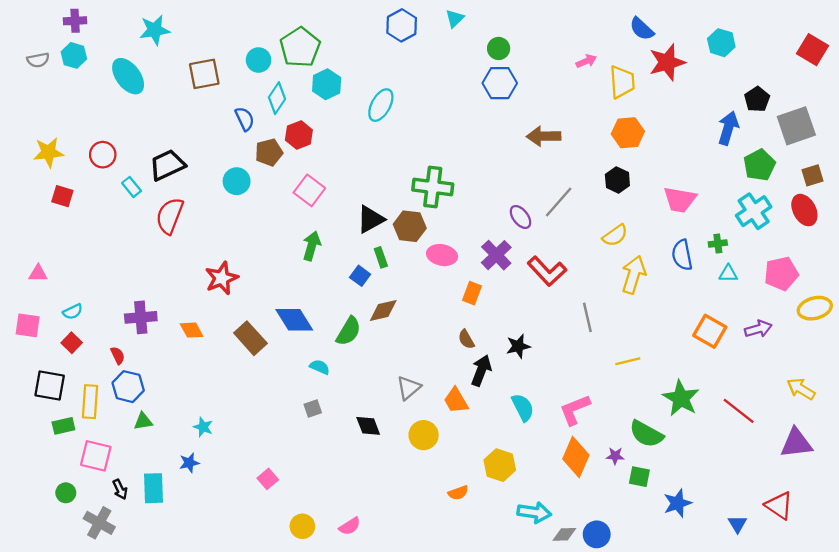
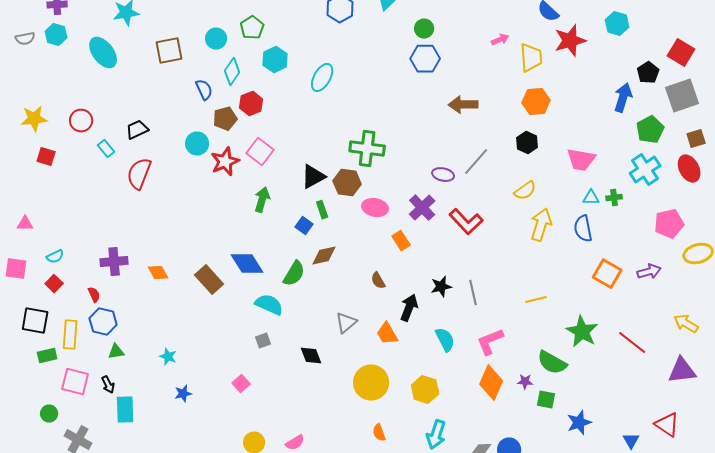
green pentagon: (300, 47) -> (252, 28), size x0.7
red square: (812, 50) -> (681, 53), moved
black trapezoid: (167, 165) -> (137, 130), size x0.7
purple ellipse: (520, 217) -> (443, 175), turned -40
blue semicircle: (682, 255) -> (583, 229), moved
cyan triangle: (728, 274) -> (591, 198), moved
red star: (222, 278) -> (225, 162), moved
orange rectangle: (472, 293) -> (401, 241), turned -54
gray line: (587, 317) -> (473, 293), moved
brown semicircle: (466, 339) -> (378, 281), moved
cyan semicircle: (320, 367) -> (269, 305), size x1.6
yellow circle: (424, 435) -> (371, 383), moved, size x1.4
blue star: (189, 463) -> (183, 394), moved
pink square: (268, 479) -> (241, 384), moved
black arrow: (120, 489) -> (108, 385), moved
orange semicircle: (458, 493) -> (379, 433), moved, turned 90
cyan arrow: (534, 512) -> (436, 435), moved, turned 100

